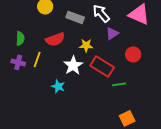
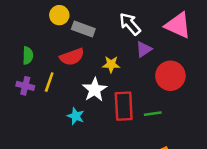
gray rectangle: (75, 17) -> (83, 29), moved
red circle: (133, 54) -> (170, 76), size x1.5
red rectangle: (102, 66) -> (124, 106), moved, turned 55

